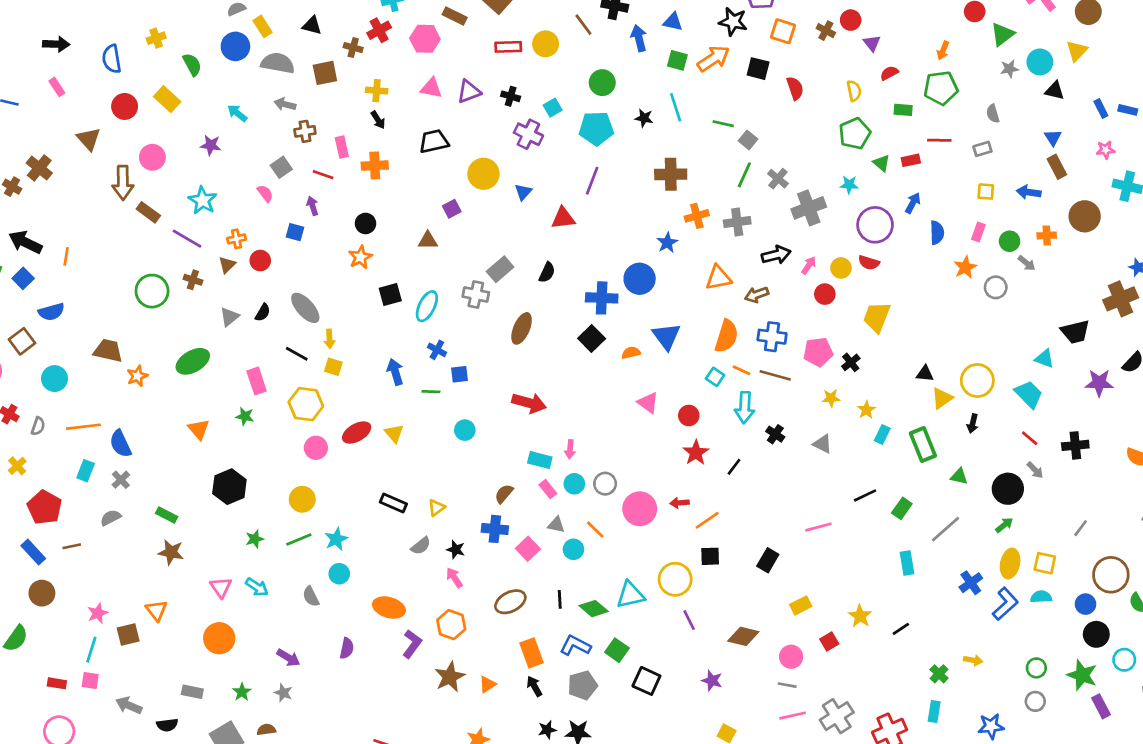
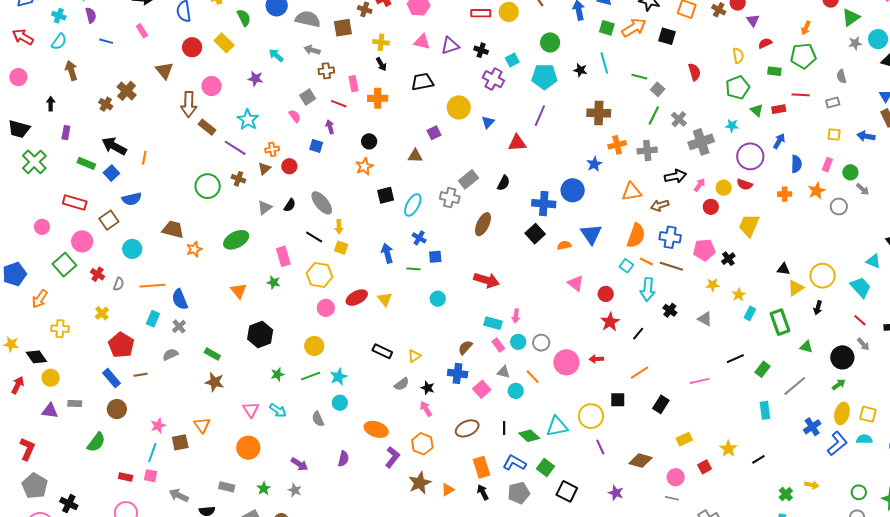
red semicircle: (795, 88) -> (694, 72), moved
orange cross: (1047, 235) -> (785, 194), moved
orange line: (707, 520) -> (640, 373), moved

